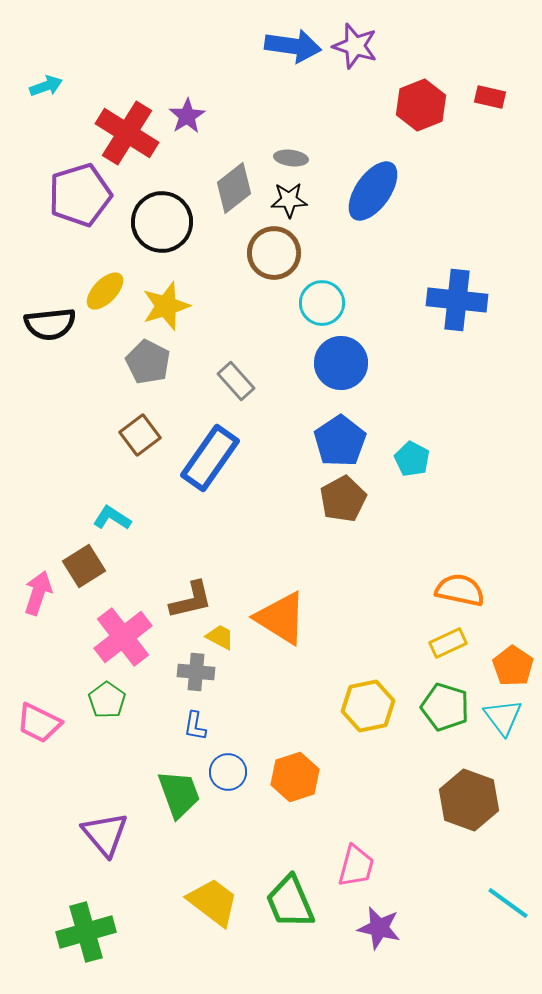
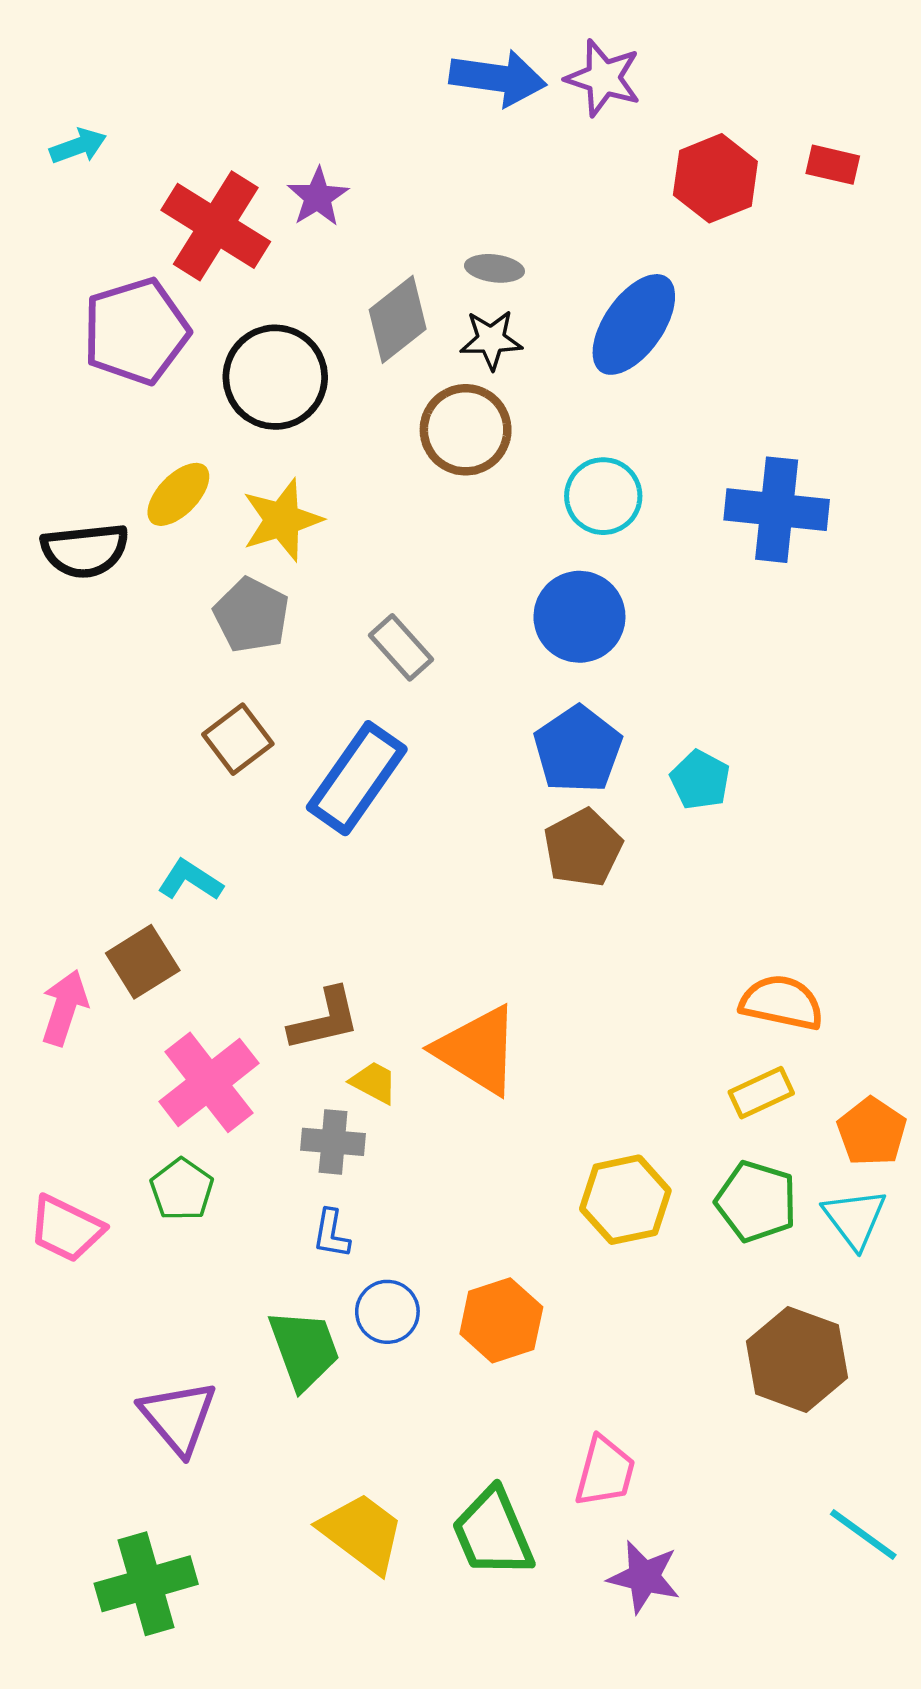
cyan circle: (322, 303) -> (603, 496), moved

